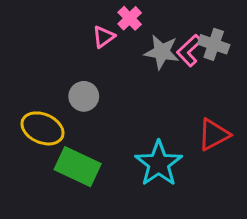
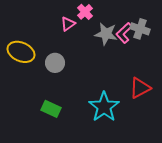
yellow ellipse: (42, 128) -> (21, 52), moved
green rectangle: (78, 167) -> (51, 109), size x0.7

